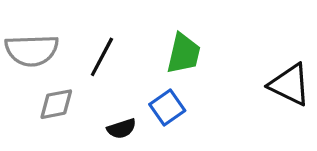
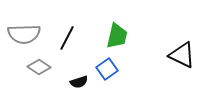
gray diamond: (56, 104) -> (39, 67), turned 45

